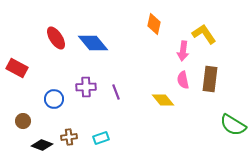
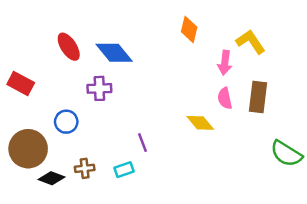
purple cross: (86, 87) -> (99, 88), moved
purple line: (116, 92) -> (142, 143), moved
brown circle: (23, 121) -> (28, 149), size x2.0

